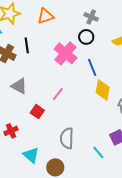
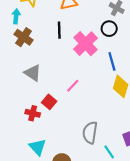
black line: (27, 45) -> (59, 30), moved
red cross: (11, 131) -> (33, 113), moved, turned 32
gray semicircle: (67, 138) -> (90, 133), moved

